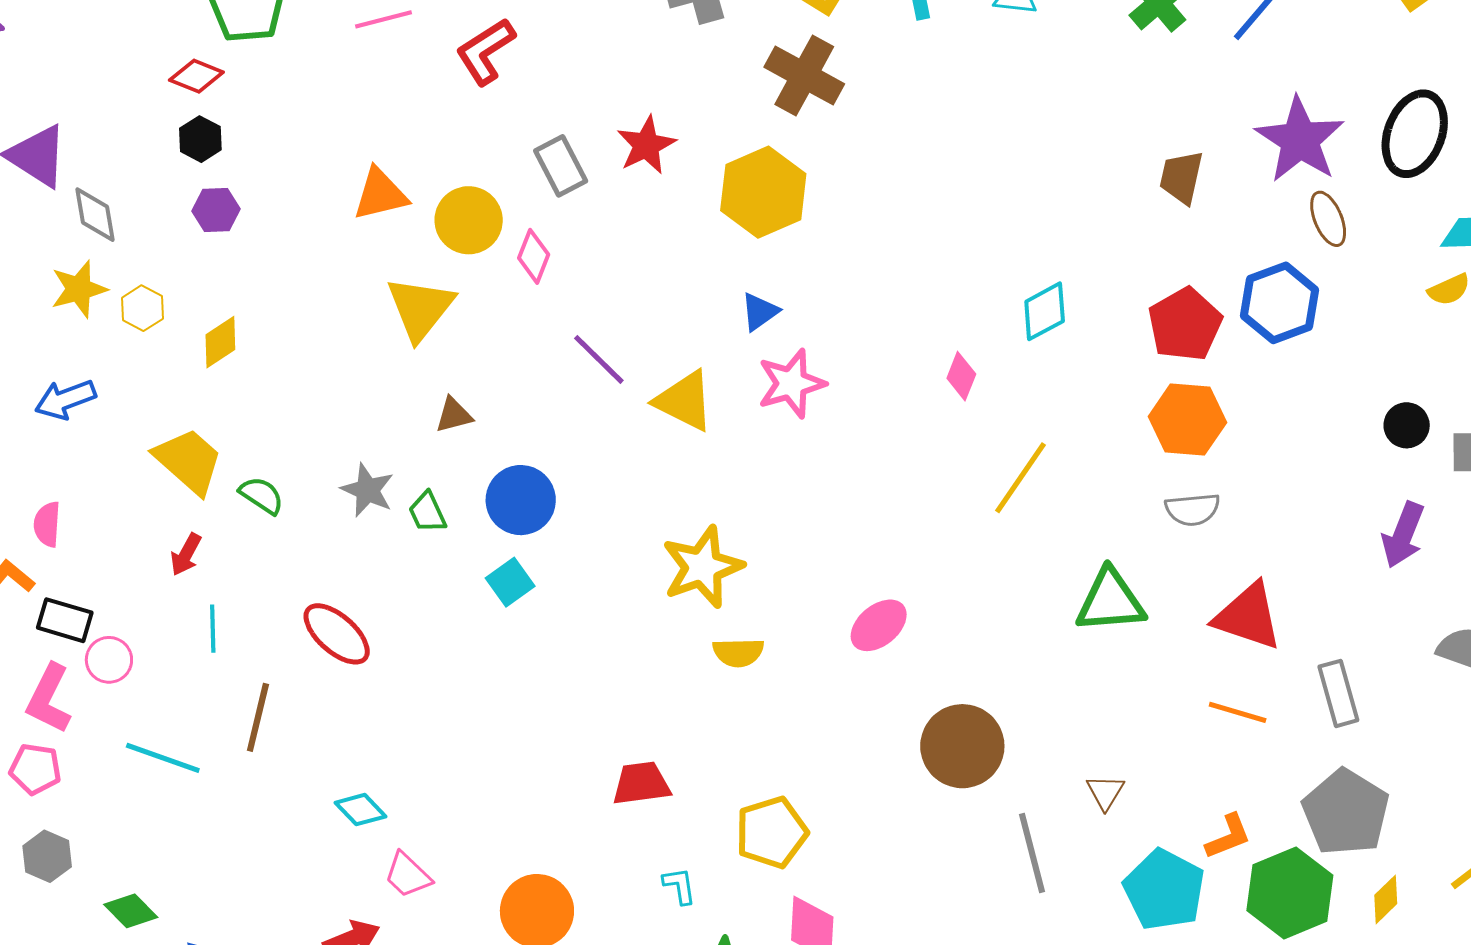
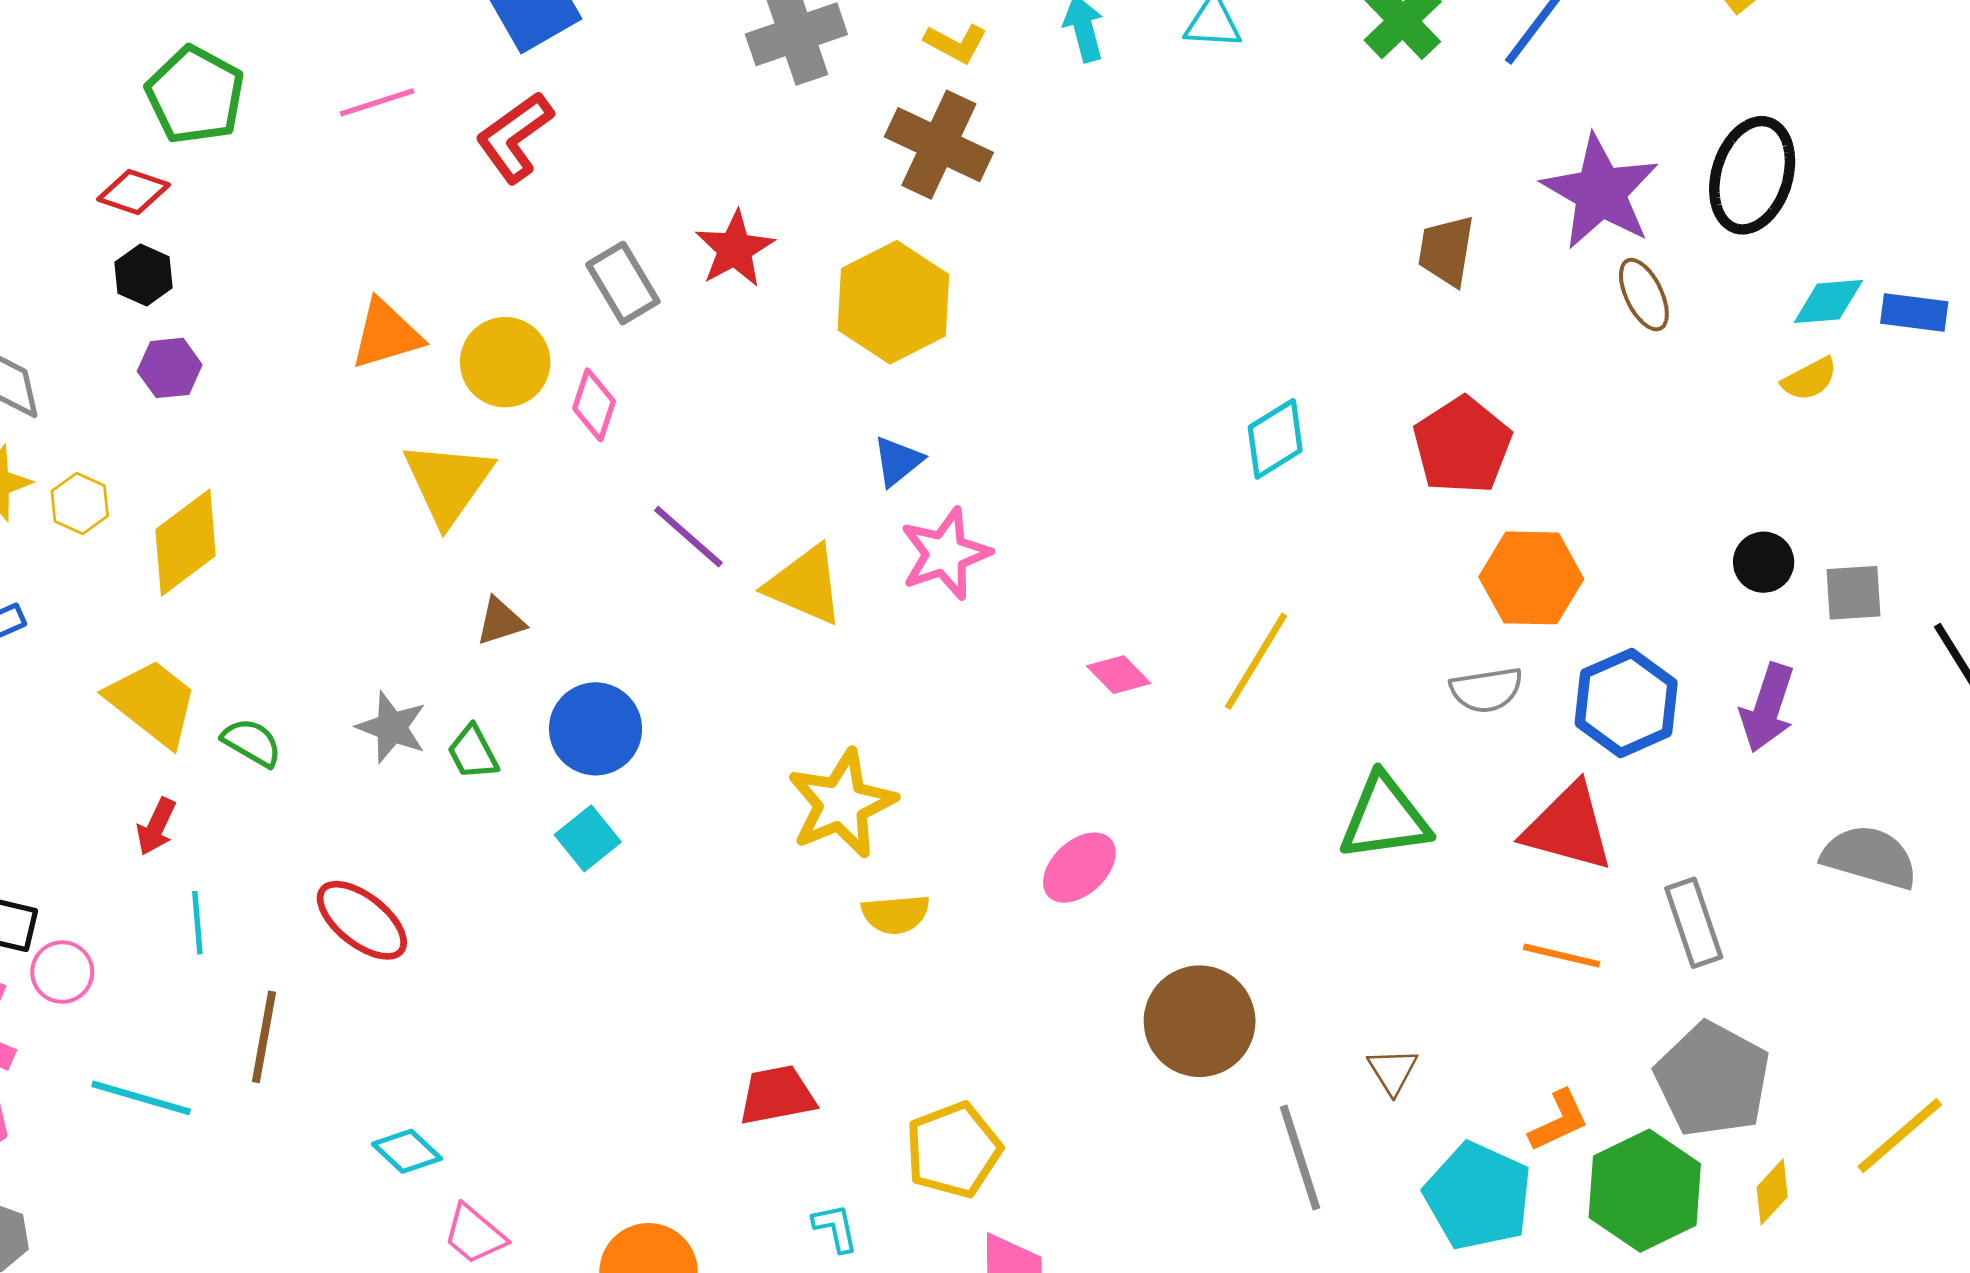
blue hexagon: (1280, 303) -> (1626, 703), moved
yellow diamond: (220, 342) -> (186, 543), size x1.5
pink diamond: (961, 376) -> (1119, 675), moved, turned -63
orange hexagon: (1187, 419) -> (1531, 578), moved

